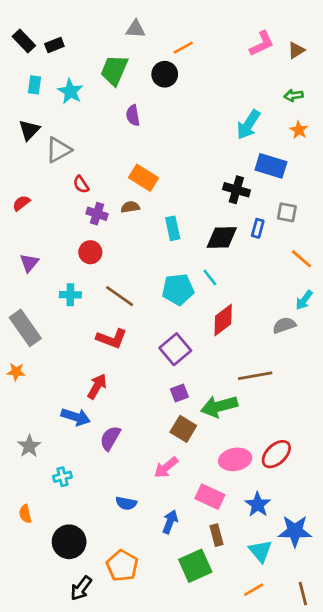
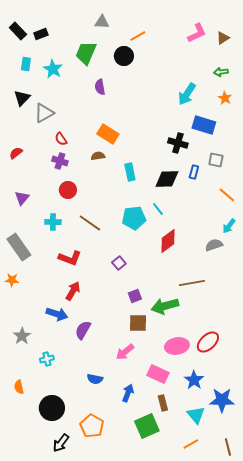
purple cross: (97, 214) -> (60, 161), moved
red L-shape: (112, 339) -> (70, 258), moved
purple square: (175, 349) -> (119, 263), moved, size x0.6
brown square: (183, 429) -> (138, 323), turned -30

